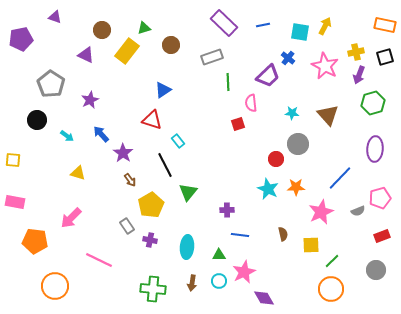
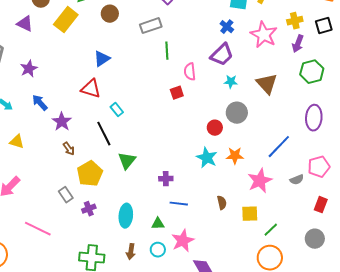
purple trapezoid: (268, 76) -> (222, 55), moved
red rectangle: (382, 236) -> (321, 205), turned -49
purple cross: (150, 240) -> (89, 209), turned -32

